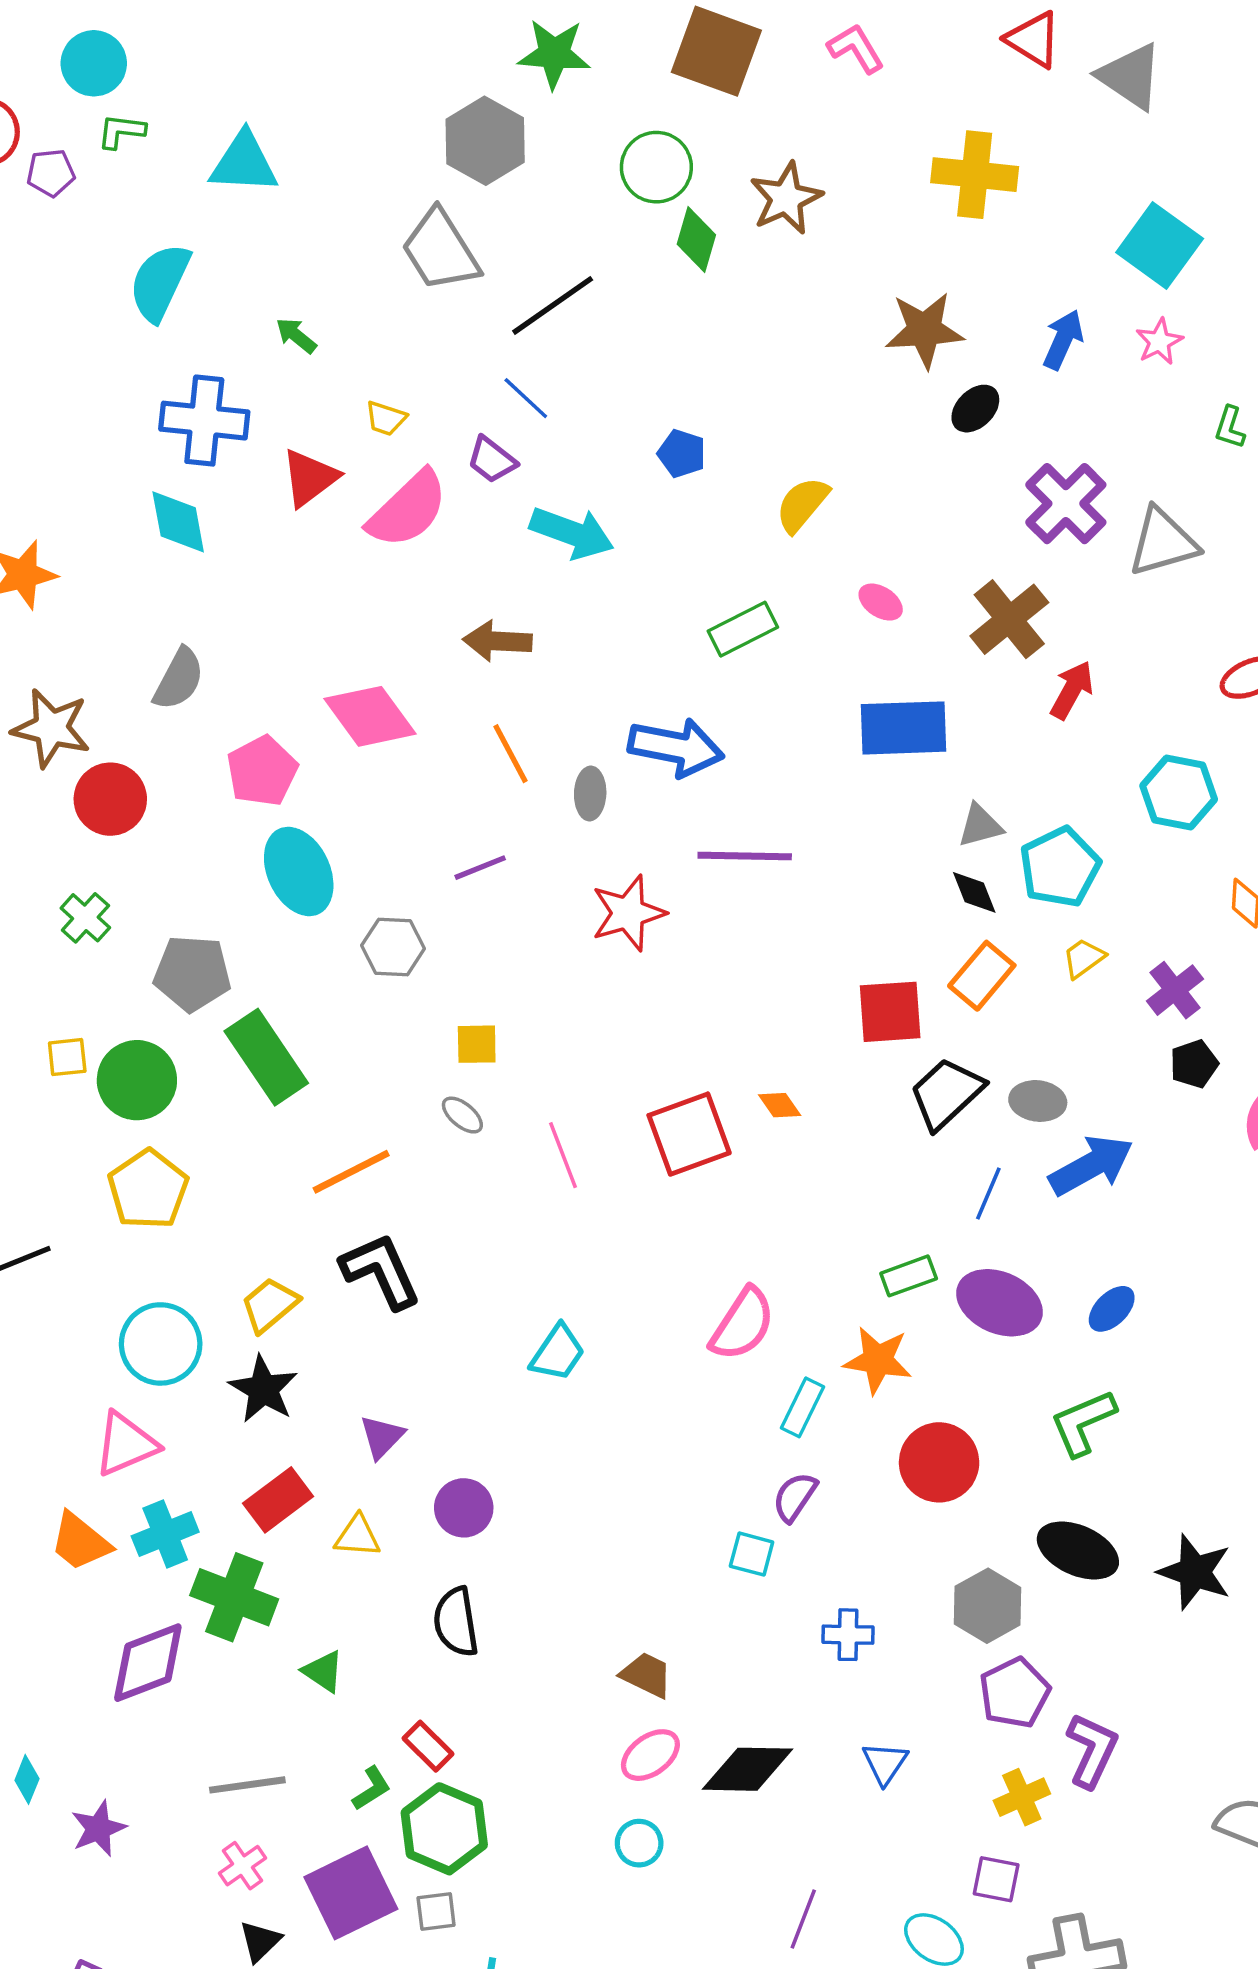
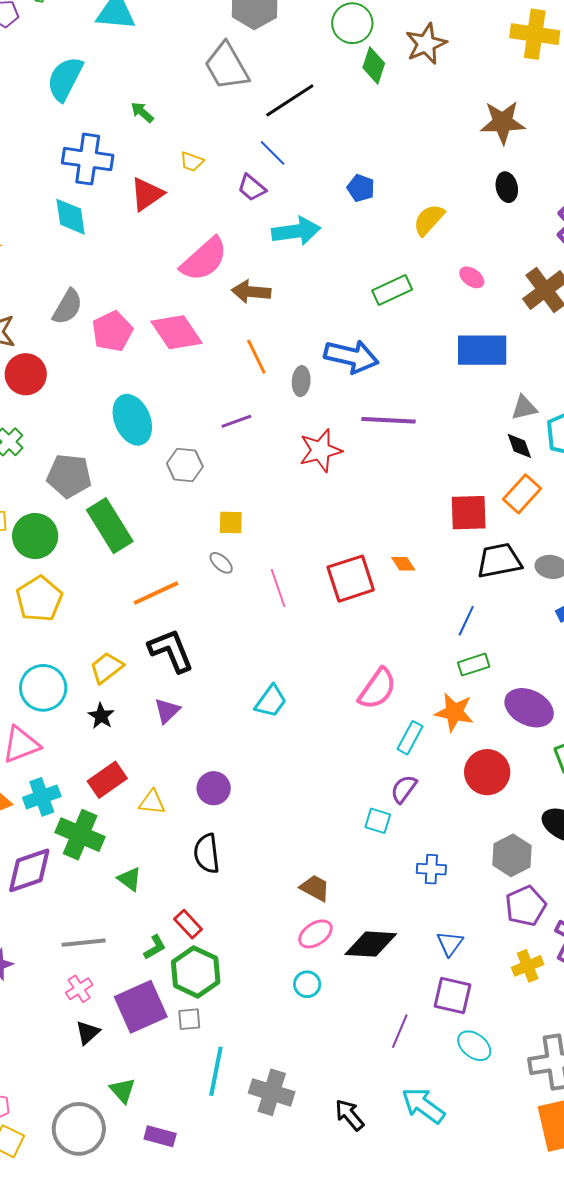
black ellipse: (975, 409) -> (507, 187), moved, turned -60
pink semicircle: (408, 509) -> (204, 259), moved
cyan arrow: (572, 533) -> (296, 231), turned -30
pink pentagon: (262, 771) -> (112, 331), moved
black trapezoid: (946, 1093) -> (499, 561), turned 30
blue line: (988, 1194) -> (466, 621), moved
purple ellipse: (999, 1303) -> (529, 708), moved
black star: (263, 1389) -> (101, 716), size x0.7
purple triangle: (382, 1437) -> (167, 711), moved
purple square: (996, 1879) -> (453, 995), moved, size x1.4

